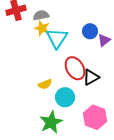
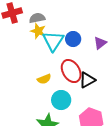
blue circle: (90, 31) -> (73, 39), moved
yellow semicircle: (45, 84) -> (44, 79), moved

